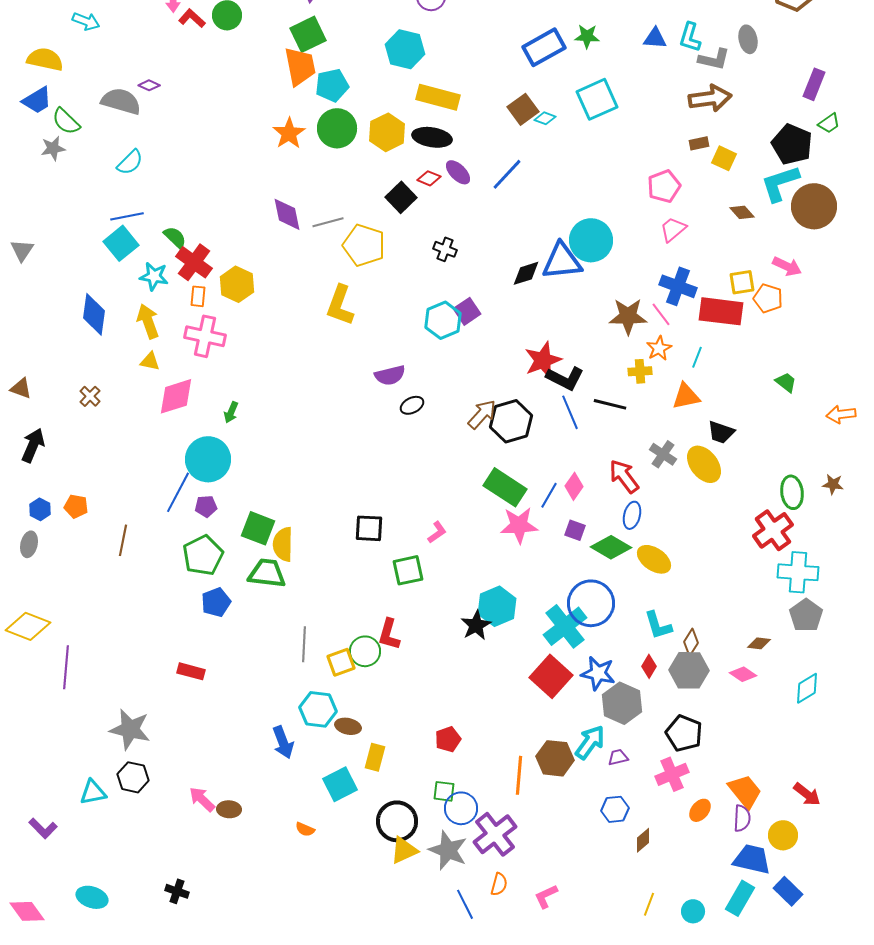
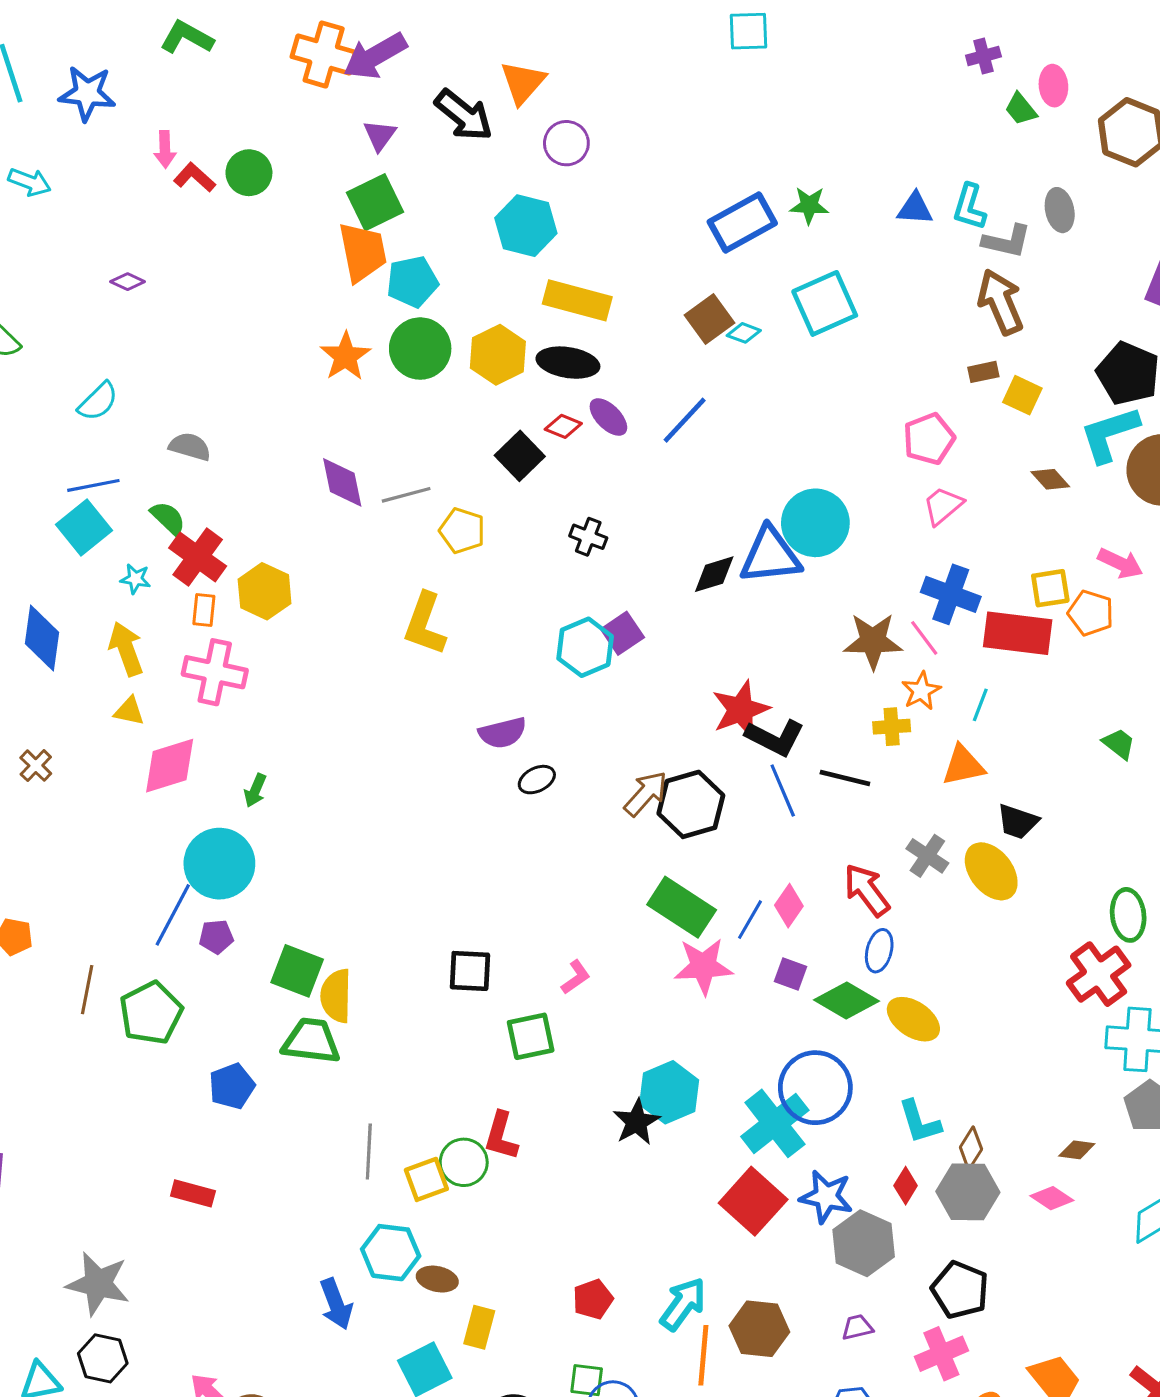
brown arrow: (710, 98) -> (1001, 302), turned -105
gray semicircle: (121, 101) -> (190, 447), moved, size x0.7
yellow pentagon: (364, 245) -> (462, 531), size x0.7
cyan star: (154, 276) -> (135, 579), size x0.7
green pentagon: (203, 555) -> (151, 1013), moved
cyan arrow: (590, 742) -> (683, 1304), moved

